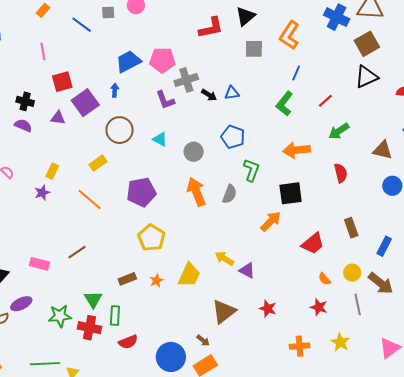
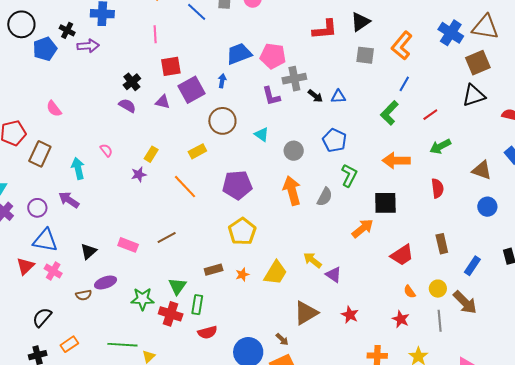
black cross: (25, 101) -> (132, 82), turned 30

